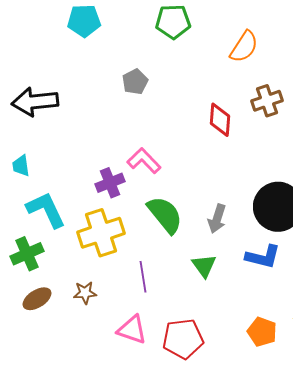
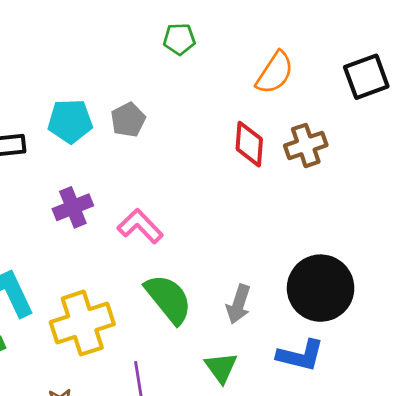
cyan pentagon: (84, 21) -> (70, 121), moved
green pentagon: (173, 22) -> (179, 39), size x0.7
red diamond: (220, 120) -> (249, 144), moved
purple cross: (110, 183) -> (73, 207), moved

